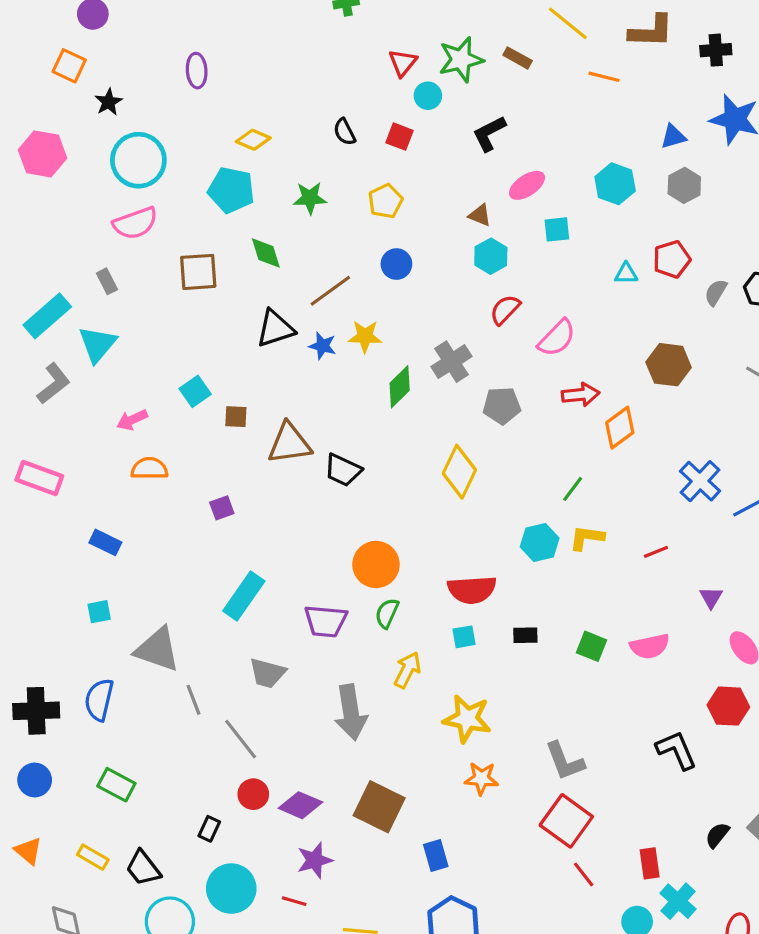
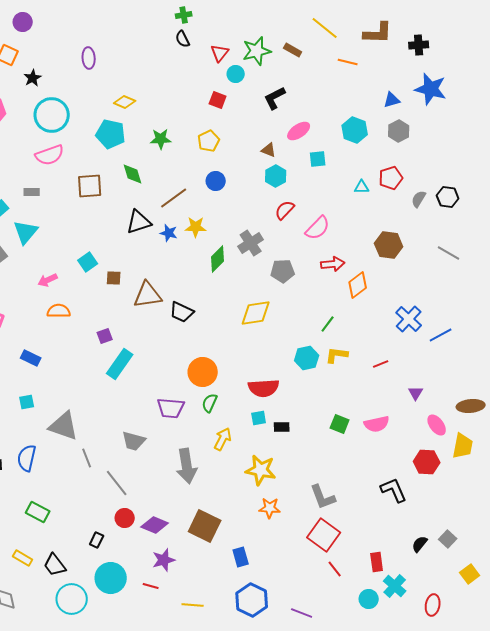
black semicircle: (345, 132) -> (183, 39), moved
gray rectangle: (107, 281) -> (32, 192), turned -63
yellow diamond: (459, 472) -> (256, 313), turned 56
cyan rectangle: (244, 596) -> (120, 364), moved
black rectangle: (525, 635) -> (282, 427), moved

